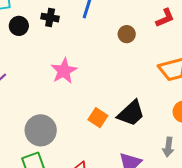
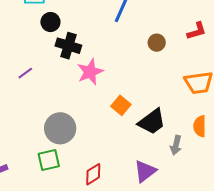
black cross: (50, 18) -> (68, 46), moved, size x1.4
orange square: (98, 118) -> (121, 105), moved
gray arrow: (168, 147) -> (176, 145), moved

